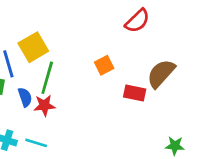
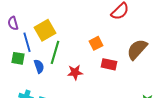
red rectangle: (135, 93) -> (109, 64), moved
red star: (44, 105) -> (75, 72), moved

